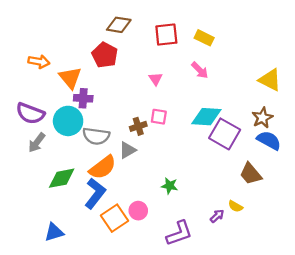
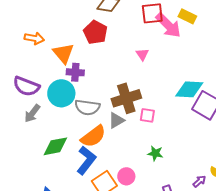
pink arrow: (200, 70) -> (168, 25), moved, size x1.6
pink square: (159, 117) -> (147, 115), moved
brown cross: (138, 126) -> (126, 98), size x1.8

